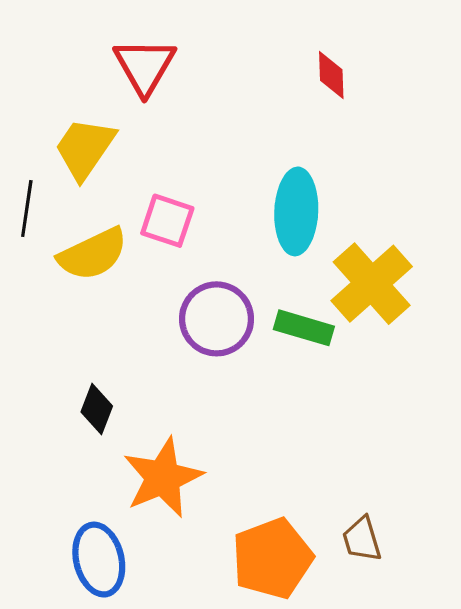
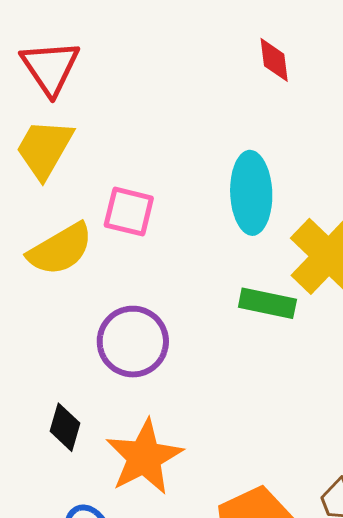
red triangle: (145, 66) -> (50, 67), moved
purple circle: (217, 319) -> (133, 342), moved
black diamond: (97, 409) -> (65, 427), moved

